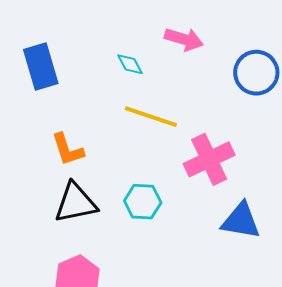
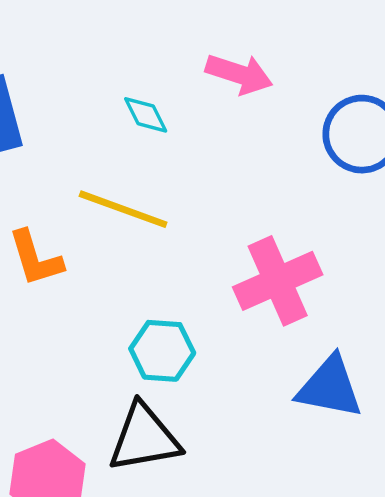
yellow line: (151, 117) -> (123, 209), moved
black triangle: (76, 203) -> (144, 438), moved

